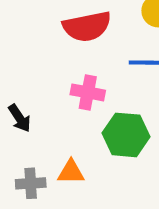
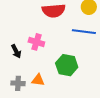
pink cross: (88, 92) -> (36, 42), moved

